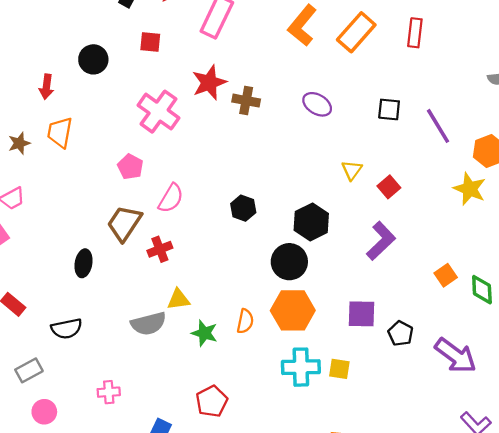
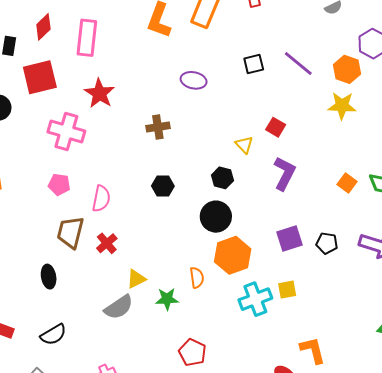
red square: (150, 42) -> (40, 77), size x1.8
brown cross: (246, 101) -> (158, 127), moved
yellow triangle: (352, 170) -> (244, 145), moved
black hexagon: (311, 222) -> (222, 178), size x0.7

